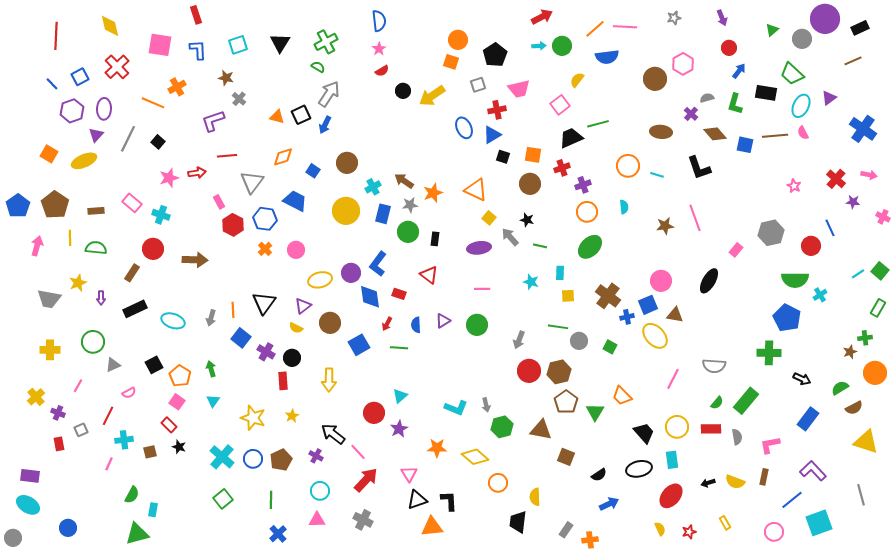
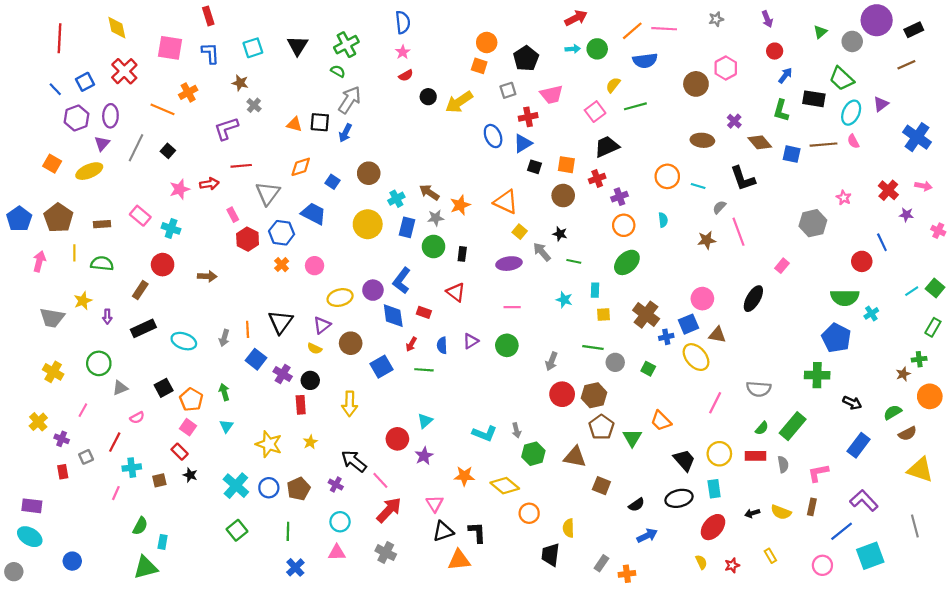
gray semicircle: (707, 98) -> (719, 207), moved, turned -32
black square: (301, 115) -> (320, 122), turned 30
green line: (598, 124) -> (635, 106), moved
gray hexagon: (771, 233) -> (813, 223), moved
brown arrow: (195, 260) -> (207, 276), size x0.7
yellow cross: (50, 350) -> (53, 372), turned 30

